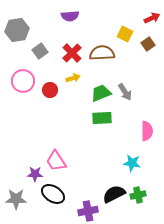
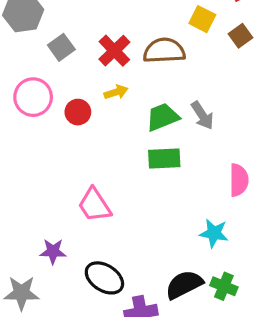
pink trapezoid: (56, 161) -> (94, 205), moved
black ellipse: (53, 194) -> (104, 278), moved
green cross: (138, 195) -> (224, 286), turned 35

